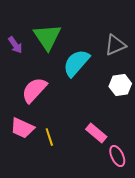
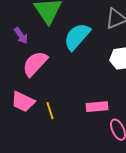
purple arrow: (15, 45) -> (21, 36), moved
pink rectangle: (96, 133) -> (97, 107), turned -45

